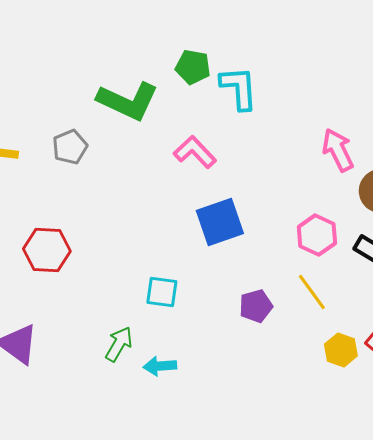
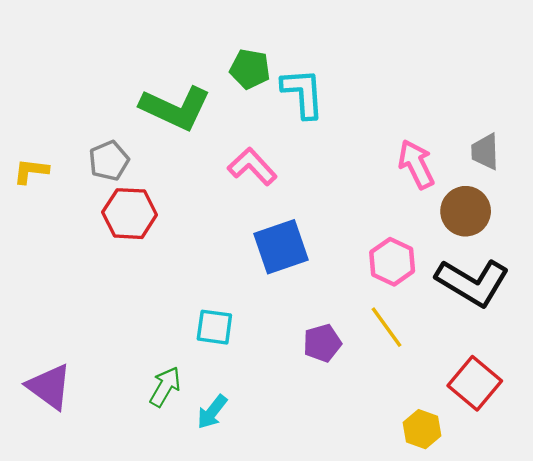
red hexagon: (47, 250) -> (130, 214), moved
yellow hexagon: (341, 350) -> (422, 429), moved
cyan arrow: (160, 366) -> (212, 412), turned -48

